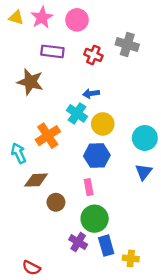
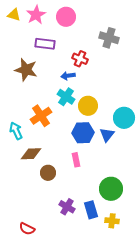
red cross: (93, 55) -> (80, 59), moved
blue arrow: (91, 94) -> (68, 76), moved
blue triangle: (144, 172) -> (107, 135), moved
green circle: (95, 219) -> (111, 189), moved

